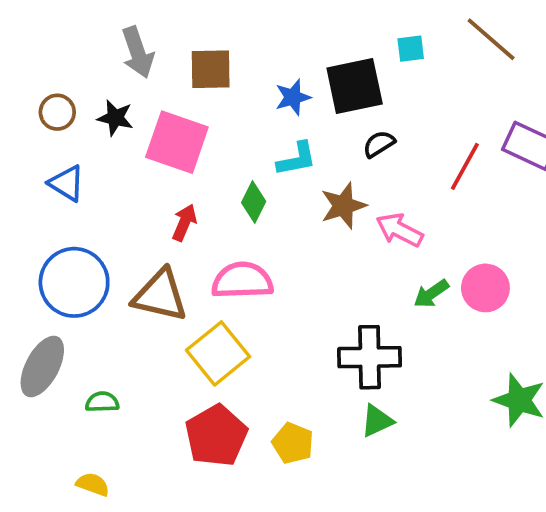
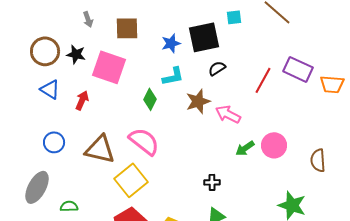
gray arrow: (138, 52) -> (88, 19), size x0.6
brown circle: (57, 112) -> (45, 51), size x1.5
red arrow: (184, 223) -> (82, 100), moved
pink semicircle: (242, 280) -> (144, 141), turned 40
blue circle: (74, 282) -> (54, 142), size x0.6
black cross: (370, 357) -> (212, 182), size x0.5

